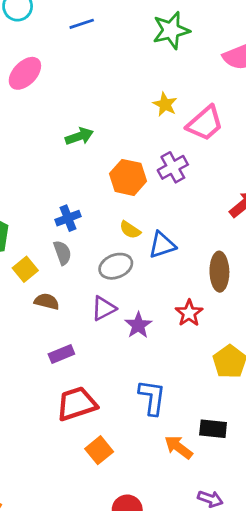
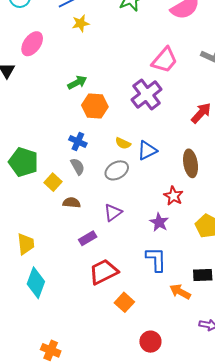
yellow star: (165, 104) -> (81, 23), moved, turned -30
purple cross: (173, 167) -> (147, 95), size x1.4
orange hexagon: (128, 177) -> (95, 106), moved
blue cross: (68, 218) -> (78, 141), turned -36
purple triangle: (104, 308) -> (113, 213), moved
purple star: (138, 325) -> (159, 222), moved

